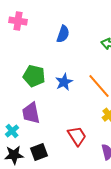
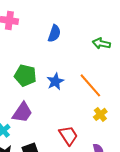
purple trapezoid: (31, 113) -> (22, 112), turned -135

